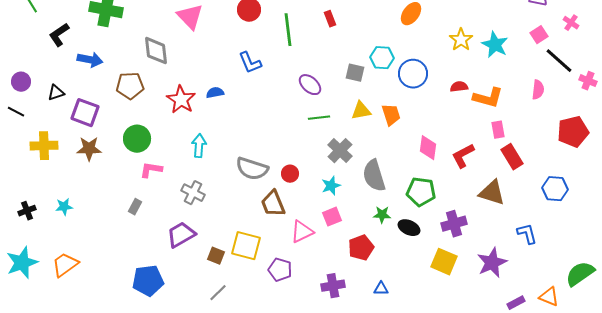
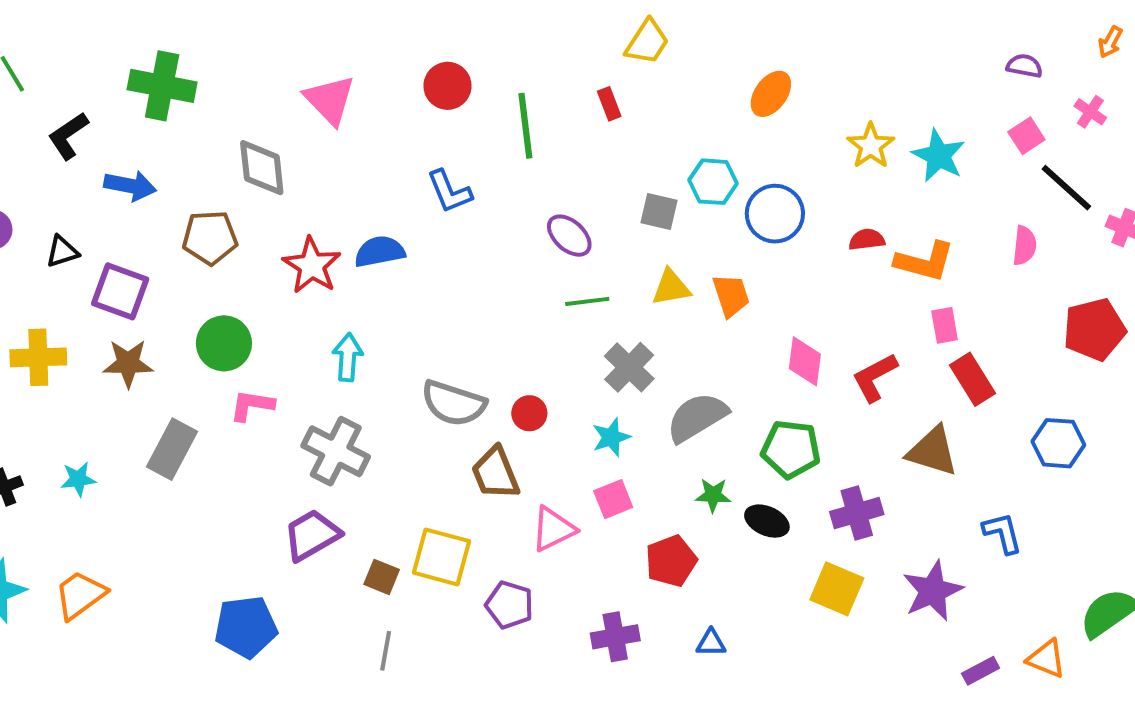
blue semicircle: (215, 93) -> (380, 252), size x1.4
gray semicircle: (374, 176) -> (697, 417), turned 76
gray cross: (193, 193) -> (336, 451), size x1.4
gray rectangle: (135, 207) -> (172, 449), moved, size x1.8
gray line: (218, 293) -> (386, 651), turned -36

